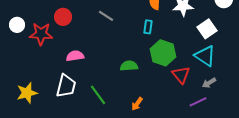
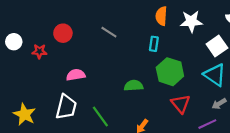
red star: (41, 34) -> (39, 51), size x0.6
red triangle: (181, 75) -> (181, 104), moved
yellow star: (27, 93) -> (24, 114), turned -30

